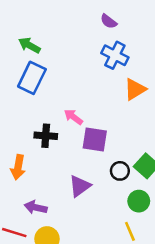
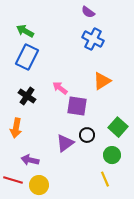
orange triangle: (135, 89) -> (102, 81), moved
black cross: (46, 136) -> (27, 96), moved, turned 30
black circle: (120, 171) -> (87, 135), moved

